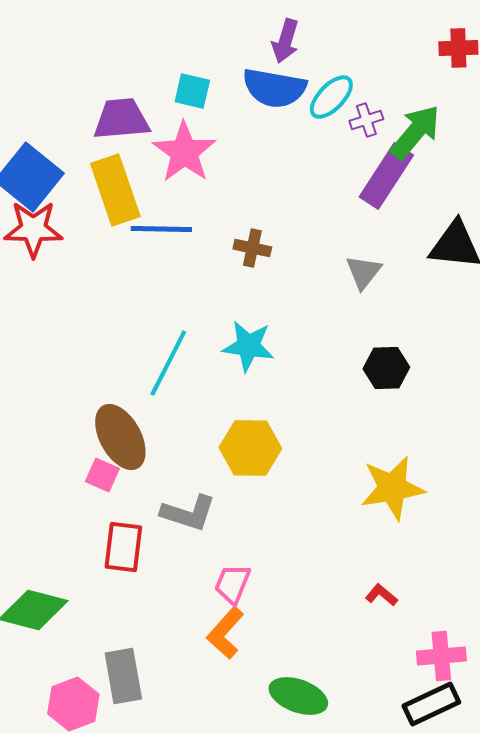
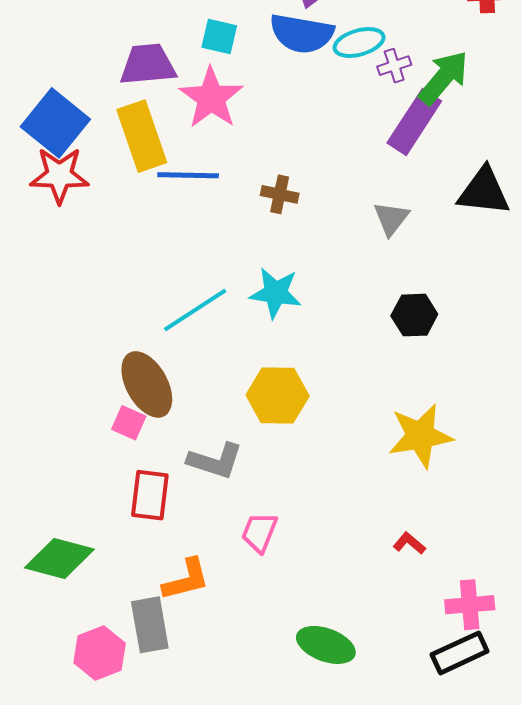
cyan ellipse: (331, 97) -> (359, 43), turned 30
cyan line: (168, 363) -> (195, 310), turned 30
orange L-shape: (225, 633) -> (186, 580), moved, turned -146

